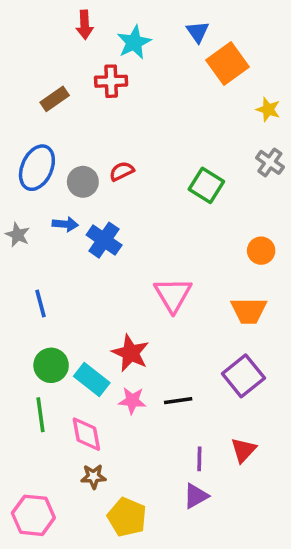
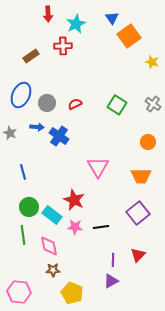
gray cross: (270, 162) -> (153, 104), moved
red semicircle: (122, 171) -> (75, 104), moved

